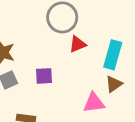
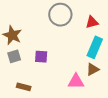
red triangle: (78, 44) -> (92, 22), moved

